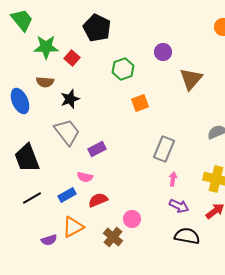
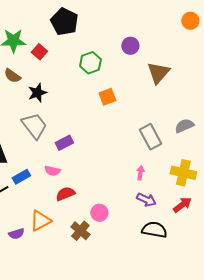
brown semicircle: (45, 82) -> (12, 76), turned 30
gray rectangle: (164, 149) -> (150, 137), moved, turned -50
blue rectangle: (67, 195) -> (21, 177), moved

